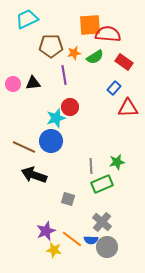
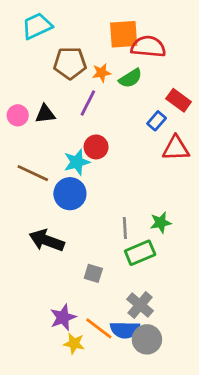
red rectangle: (124, 62) -> (179, 100), moved
purple line: (64, 75) -> (88, 103), turned 36
brown line: (24, 147) -> (33, 173), moved
blue semicircle: (91, 240) -> (125, 330), size x1.5

